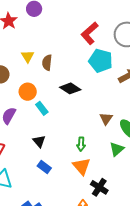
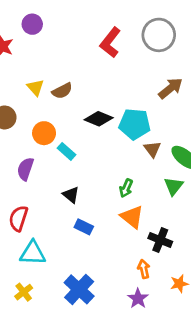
cyan pentagon: (101, 61) -> (135, 124), moved
brown semicircle: (47, 63) -> (62, 91), turned -112
green arrow: (81, 144) -> (126, 188), turned 32

